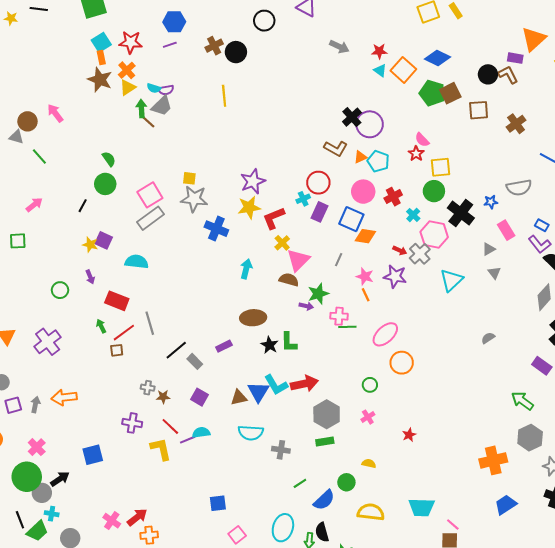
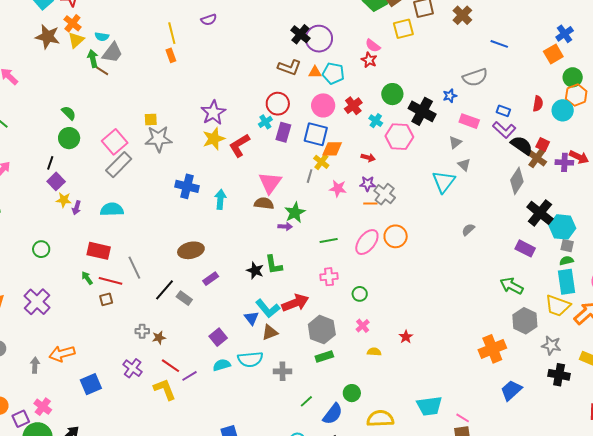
orange rectangle: (101, 57) -> (171, 55), moved
purple semicircle: (166, 90) -> (209, 20), moved
orange triangle: (360, 157) -> (315, 72), turned 32
yellow square: (441, 167) -> (403, 29), moved
blue cross: (216, 229) -> (187, 186), moved
pink rectangle: (506, 230) -> (469, 121), turned -30
purple square: (104, 240) -> (56, 181), moved, turned 30
yellow cross: (282, 243) -> (321, 162), moved
gray cross: (420, 254) -> (385, 194), moved
purple star: (395, 276) -> (368, 184), size x0.7
purple arrow: (90, 277) -> (77, 208), moved, turned 48
cyan triangle: (451, 280) -> (444, 182), moved
orange line: (366, 295) -> (370, 204), moved, turned -56
pink cross: (339, 316) -> (329, 277), moved
brown ellipse: (253, 318) -> (191, 250), moved
red line: (124, 333) -> (110, 281), turned 60
orange circle: (402, 363) -> (396, 236), moved
blue triangle: (258, 392) -> (251, 318), size x0.7
purple square: (199, 397) -> (218, 337), moved, turned 30
brown triangle: (239, 398) -> (270, 332), moved
purple square: (13, 405) -> (21, 419), moved
purple cross: (132, 423) -> (133, 368), turned 36
cyan semicircle: (201, 432) -> (222, 365), moved
blue square: (93, 455) -> (91, 384), moved
yellow semicircle: (369, 464) -> (374, 352), moved

